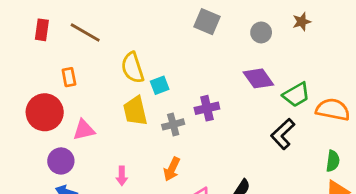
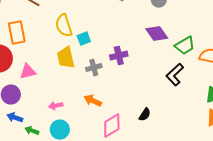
orange rectangle: (69, 77) -> (17, 33), size x1.6
orange arrow: (172, 169) -> (93, 101), turned 90
pink arrow: (122, 176) -> (56, 106), turned 80

